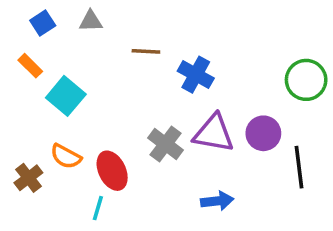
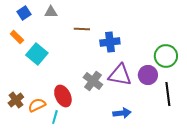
blue cross: (196, 75) -> (110, 42), turned -36
green circle: (306, 80) -> (166, 56), moved
orange semicircle: (66, 156) -> (37, 105), moved, turned 126

